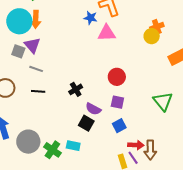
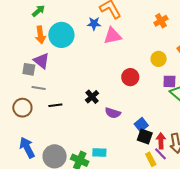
cyan circle: (19, 21) -> (61, 35), moved
yellow circle: (152, 36) -> (159, 59), moved
gray line: (36, 69) -> (39, 88), moved
purple square: (117, 102) -> (169, 81), moved
black square: (86, 123) -> (145, 137), moved
red arrow: (136, 145) -> (161, 141), turned -84

